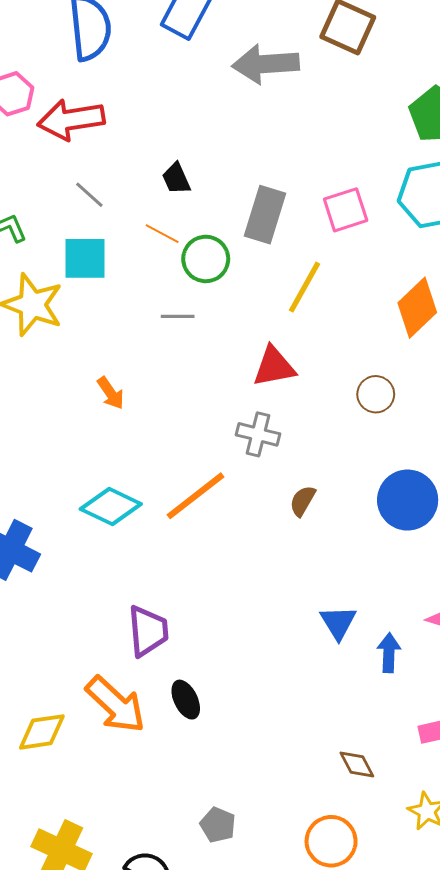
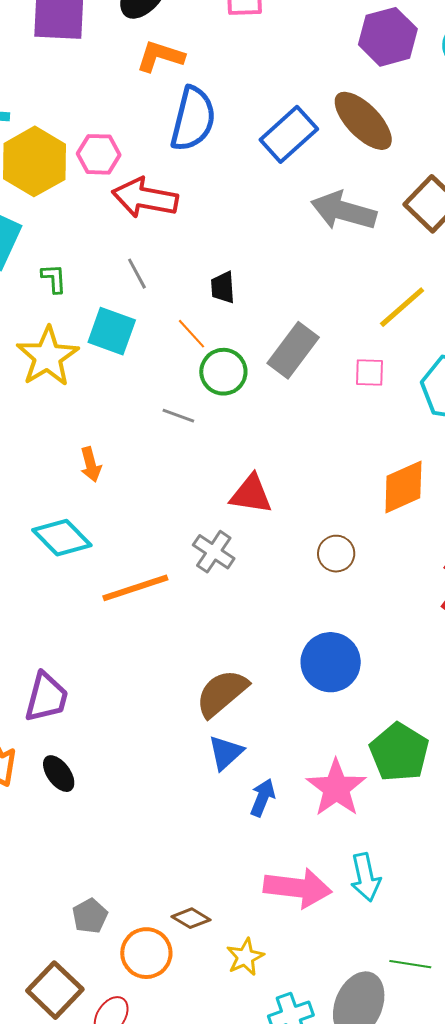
pink square: (346, 210) -> (369, 373), size x0.7
yellow line: (304, 287) -> (402, 307), moved
brown semicircle: (303, 501) -> (222, 693), moved, size x1.8
cyan diamond: (111, 506) -> (62, 538), moved
black ellipse: (186, 700) -> (59, 774), turned -30
brown diamond: (357, 765) -> (191, 918), moved, turned -51
gray pentagon: (218, 825) -> (90, 916), moved

